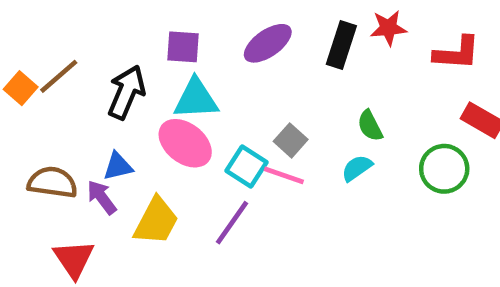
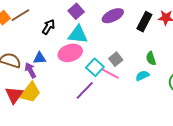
purple square: (183, 47) -> (76, 11), turned 35
black arrow: (126, 92) -> (48, 27), size x0.7
pink ellipse: (185, 143) -> (70, 53), turned -65
yellow trapezoid: (156, 221) -> (30, 92), moved

